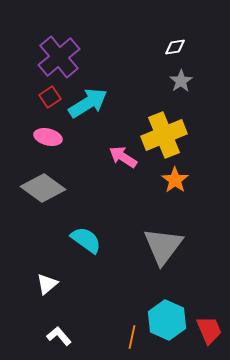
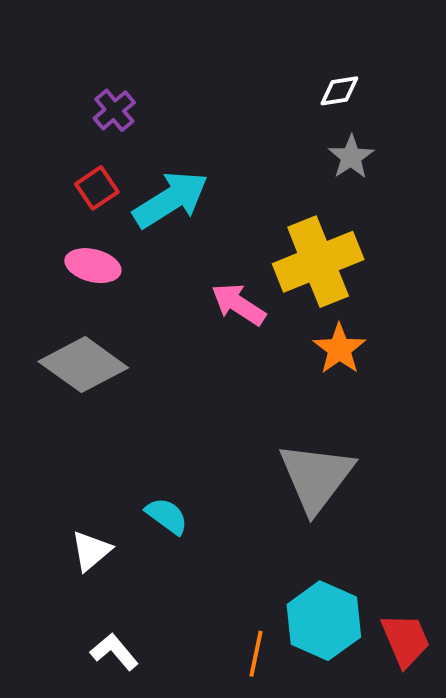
purple cross: (59, 57) -> (114, 110), size x0.5
cyan semicircle: (86, 240) -> (167, 516), moved, size x0.7

